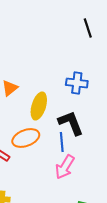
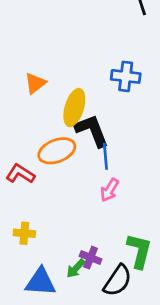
black L-shape: (71, 123) -> (92, 131), moved
pink arrow: (65, 167) -> (109, 190), size x0.7

